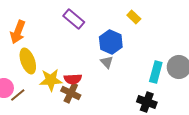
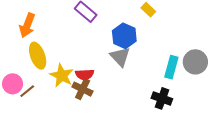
gray triangle: (107, 62) -> (120, 57), size x1.5
yellow star: (51, 80) -> (62, 75), turned 30

